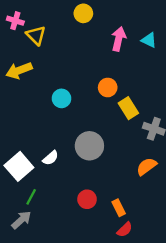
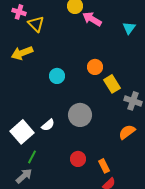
pink arrow: (119, 39) -> (92, 19), moved, turned -72
cyan triangle: (149, 40) -> (129, 28), turned 40

